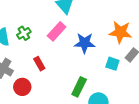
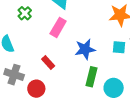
green cross: (24, 33) -> (25, 13), moved
blue star: (85, 43) -> (85, 49), moved

